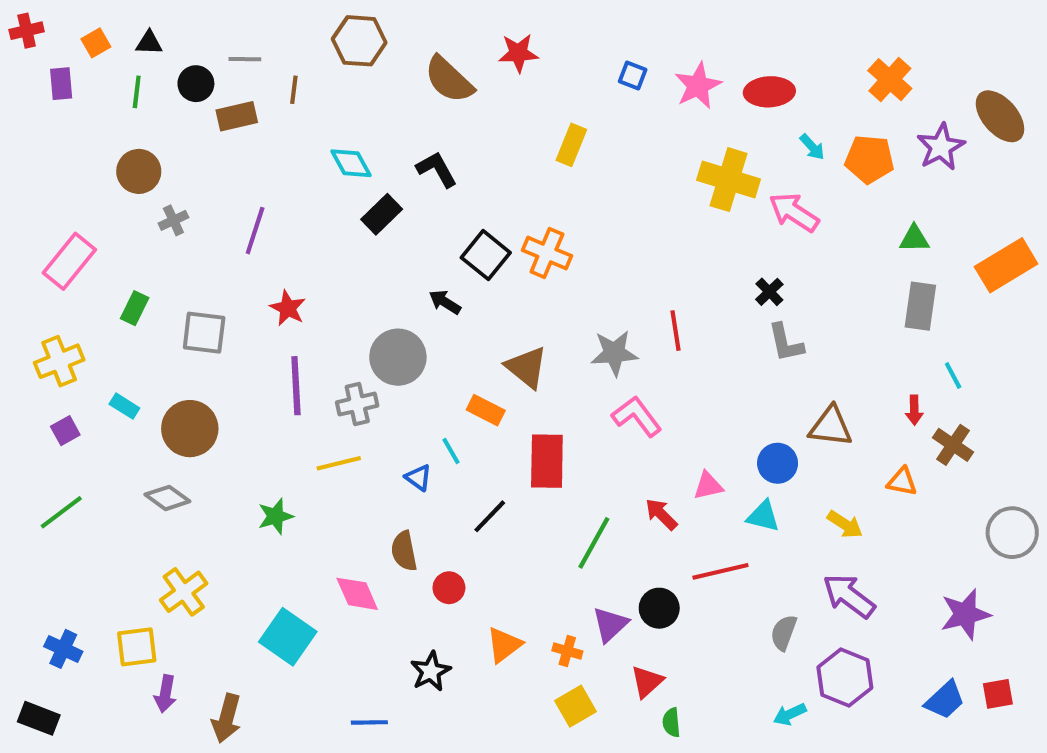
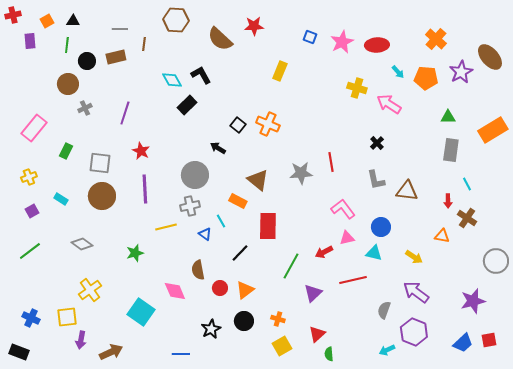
black circle: (196, 84) -> (87, 61), moved
black L-shape: (437, 169) -> (201, 75), moved
yellow cross: (729, 180) -> (357, 88), size x0.7
black square: (486, 255) -> (238, 125), size x0.7
gray L-shape: (786, 343) -> (376, 180), moved
yellow cross: (59, 361) -> (29, 177), size x0.7
gray cross: (357, 404) -> (190, 206), moved
pink L-shape: (637, 416) -> (343, 209), moved
brown triangle: (831, 426) -> (407, 191), moved
brown circle: (190, 429) -> (102, 196), moved
red arrow: (661, 514) -> (324, 252), turned -72
black circle: (659, 608) -> (244, 321), moved
purple triangle: (610, 624) -> (313, 293), moved
orange triangle: (504, 645) -> (245, 290), moved
brown arrow: (227, 718) -> (111, 352), turned -130

